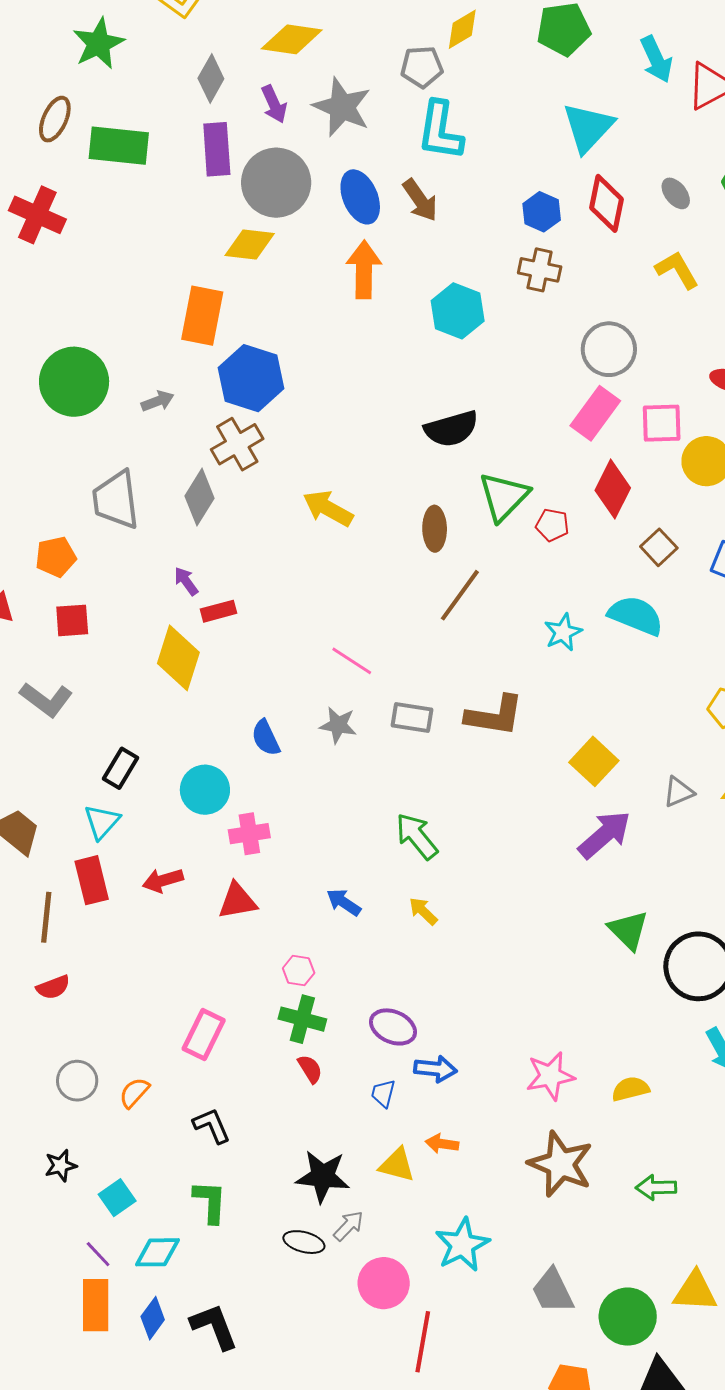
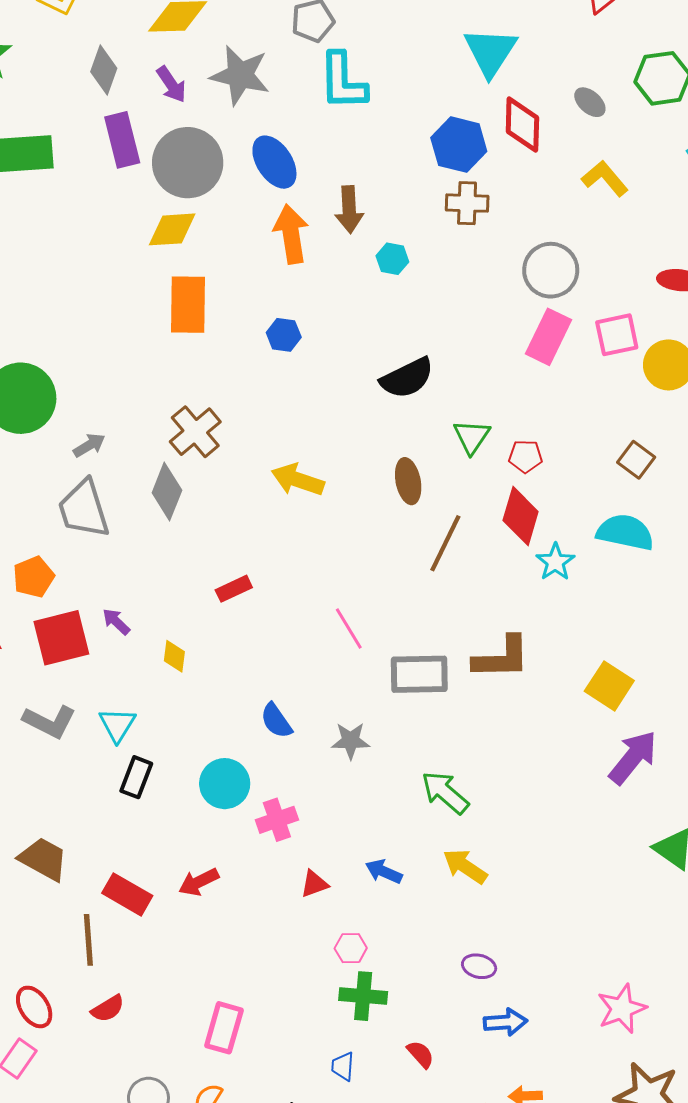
brown arrow: (420, 200) -> (349, 210), moved, turned 42
blue hexagon: (542, 212) -> (459, 145), size x1.4
cyan hexagon: (458, 311) -> (392, 259), size x0.6
orange rectangle: (202, 316) -> (188, 305), moved
blue hexagon: (251, 378) -> (284, 335), moved, size x0.5
gray arrow: (158, 401) -> (89, 445), moved
red diamond: (613, 489) -> (521, 516), moved
green triangle: (504, 497) -> (472, 437), size x0.7
purple arrow: (186, 581) -> (116, 622), moved
red rectangle: (219, 611) -> (234, 589), moved
red square: (72, 620) -> (61, 638), size x1.5
yellow diamond: (178, 658) -> (174, 656), size x0.5
pink line: (352, 661) -> (349, 628), turned 36
gray rectangle: (412, 717) -> (419, 674), size x1.4
gray star: (338, 725) -> (351, 741), moved
cyan triangle: (102, 822) -> (117, 725), moved
red rectangle: (92, 880) -> (127, 894), turned -36
red triangle: (237, 901) -> (314, 884), moved, size x0.7
yellow arrow: (423, 911) -> (465, 866), size x1.4
purple ellipse: (393, 1027) -> (479, 966), moved, size x0.7
pink rectangle: (204, 1034) -> (224, 1028), moved
red semicircle: (310, 1069) -> (420, 1054), moved
blue trapezoid: (383, 1093) -> (343, 1066), moved

